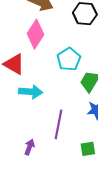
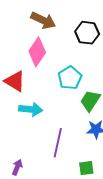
purple arrow: (29, 147) -> (17, 167), moved

